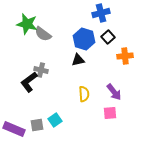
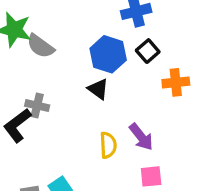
black triangle: (78, 60) -> (98, 89), turned 48
purple arrow: (114, 92) -> (141, 137), moved

